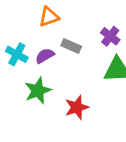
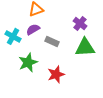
gray rectangle: (71, 46) -> (52, 41), moved
purple semicircle: (45, 56) -> (33, 29), moved

